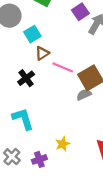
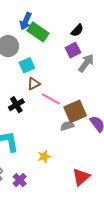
yellow star: (63, 144) -> (44, 157), moved
purple cross: (39, 159) -> (20, 180), turned -32

